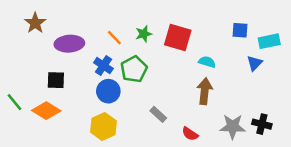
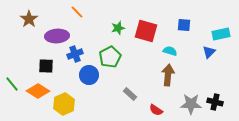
blue square: (240, 30) -> (184, 25), moved
orange line: (114, 38) -> (77, 12), moved
blue cross: (103, 66) -> (75, 54), moved, turned 35
yellow hexagon: (103, 127) -> (64, 104), moved

